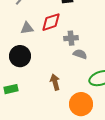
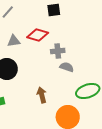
red diamond: (51, 22) -> (38, 35), turned 35

